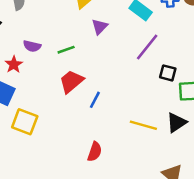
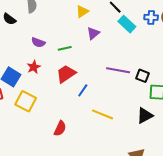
purple line: (147, 47) -> (118, 70), moved, turned 55
red star: (14, 65) -> (34, 67), moved
yellow line: (143, 125) -> (103, 114), moved
red semicircle: (95, 152) -> (60, 128), moved

